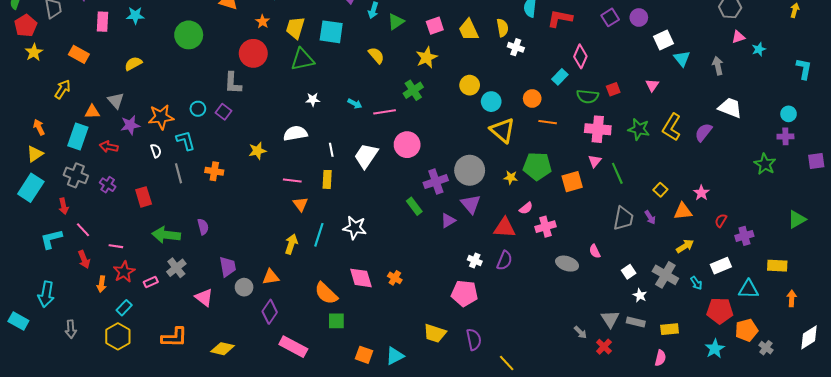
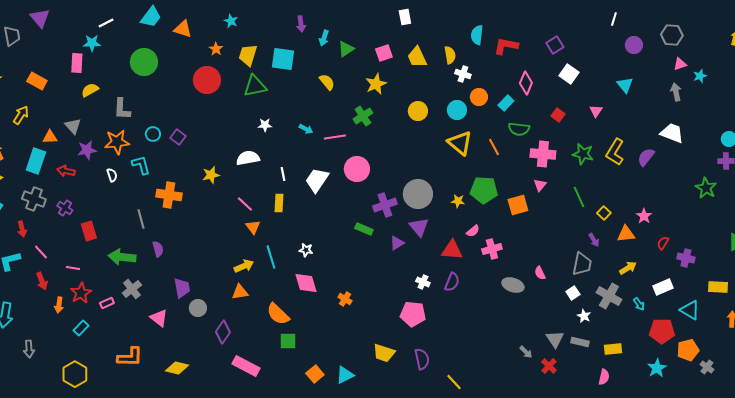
purple circle: (639, 17) -> (634, 45), moved
pink rectangle: (103, 22) -> (77, 63), moved
white square: (663, 40) -> (569, 74), moved, turned -30
gray arrow: (718, 66) -> (676, 92), moved
gray L-shape: (233, 83) -> (122, 109), moved
red square: (613, 89) -> (558, 115), turned -32
green semicircle: (588, 96) -> (519, 129), moved
orange circle: (532, 98) -> (479, 97), moved
cyan circle: (491, 102) -> (457, 110), moved
orange line: (548, 122) -> (494, 147), turned 54
yellow triangle: (502, 130) -> (460, 143), moved
orange cross: (214, 171) -> (169, 195), size x1.4
gray line: (178, 173) -> (141, 219), moved
green line: (617, 173) -> (579, 197), moved
pink line: (292, 181) -> (245, 204), turned 36
red rectangle: (144, 197) -> (89, 231), moved
green rectangle: (414, 206) -> (364, 229), turned -30
gray trapezoid: (623, 218) -> (582, 264), moved
white star: (355, 228) -> (306, 250), size x0.6
cyan line: (319, 235) -> (271, 257), turned -35
purple cross: (744, 236) -> (686, 258), turned 30
yellow arrow: (291, 244) -> (244, 266), turned 48
orange triangle: (271, 277) -> (240, 292), moved
pink diamond: (361, 278) -> (306, 283), moved
cyan triangle: (749, 289) -> (690, 310), turned 30
yellow hexagon: (118, 336) -> (75, 374), moved
orange square: (364, 355) -> (315, 374), turned 30

